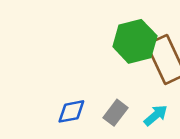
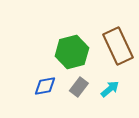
green hexagon: (135, 41) -> (72, 52), moved

